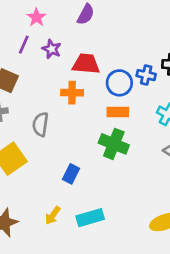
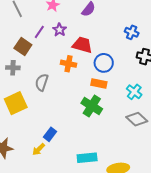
purple line: (24, 45) -> (39, 32), moved
blue cross: (146, 75) -> (132, 32), moved
blue rectangle: (71, 174) -> (50, 134), moved
cyan rectangle: (90, 218) -> (87, 158), moved

